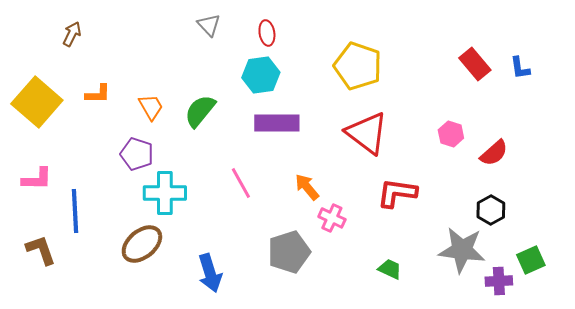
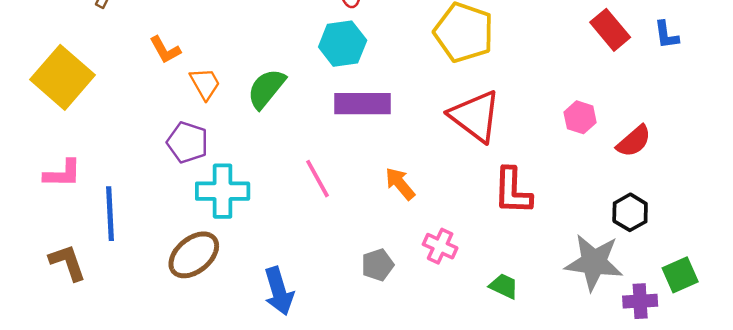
orange L-shape: (98, 94) -> (165, 50), moved, turned 60
red L-shape: (397, 193) -> (513, 191), turned -96
pink cross: (332, 218) -> (440, 246), moved
gray pentagon: (289, 252) -> (378, 265), size x0.6

